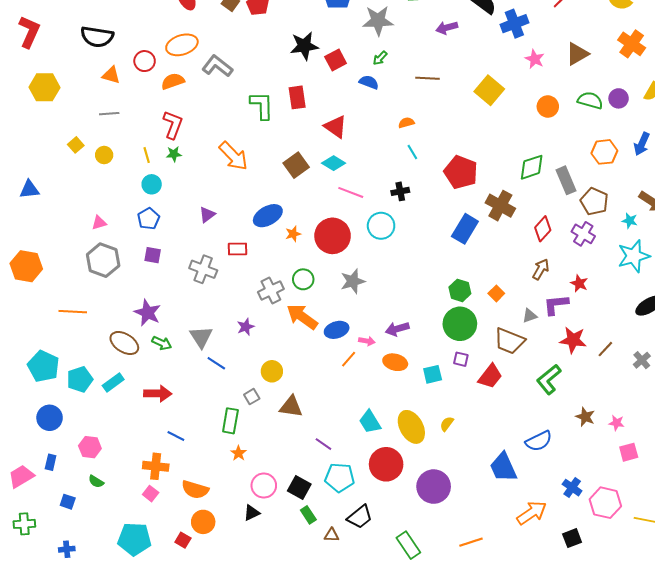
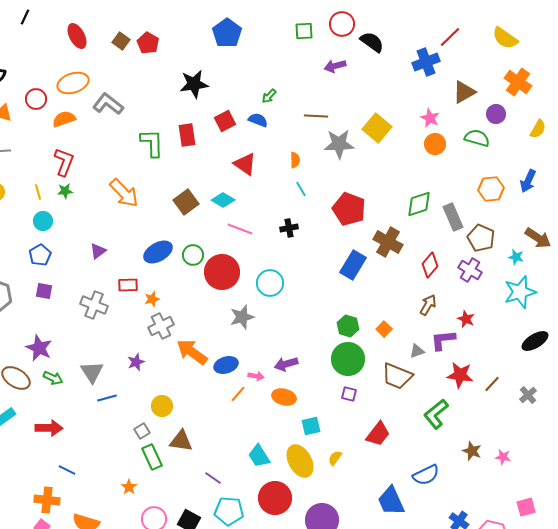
gray star: (378, 21) -> (339, 144), moved
blue cross: (514, 24) -> (426, 62), moved
pink star: (535, 59) -> (430, 118), moved
red square: (336, 60) -> (225, 121), moved
purple circle: (619, 98) -> (496, 114), moved
orange semicircle: (406, 123) -> (295, 160), turned 105
red triangle: (336, 127) -> (245, 164), moved
cyan circle: (381, 226) -> (270, 283), moved
orange star: (293, 234) -> (152, 299), moved
green circle: (303, 279) -> (193, 255), moved
blue line: (216, 363) -> (107, 398), turned -48
cyan square: (433, 374) -> (311, 426), moved
red trapezoid: (490, 376) -> (378, 434), moved
green rectangle: (230, 421) -> (152, 457), moved, turned -35
pink square: (629, 452) -> (526, 507), moved

